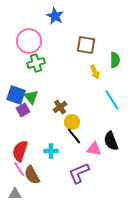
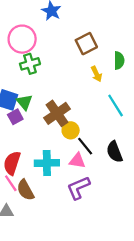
brown square: (86, 45) -> (86, 44), turned -36
brown cross: (60, 107) -> (57, 113), size x1.6
black line: (74, 136) -> (85, 146), moved
pink triangle: (94, 149) -> (77, 161), moved
cyan cross: (51, 151) -> (47, 163), size x1.5

